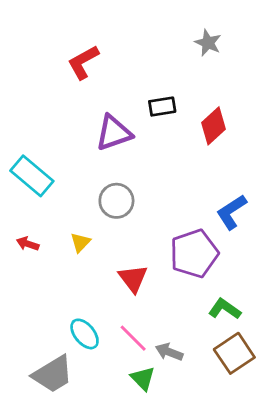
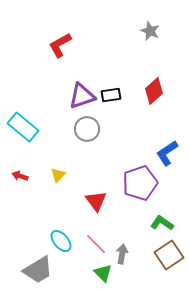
black rectangle: (162, 107) -> (111, 95), moved
gray circle: (116, 201) -> (87, 129), moved
gray arrow: (169, 352) -> (122, 254), turned 78

